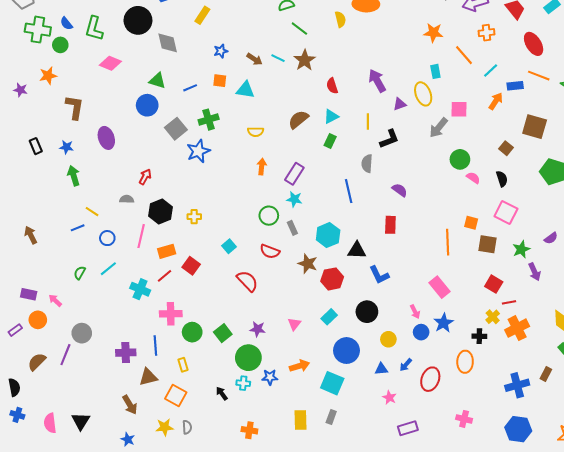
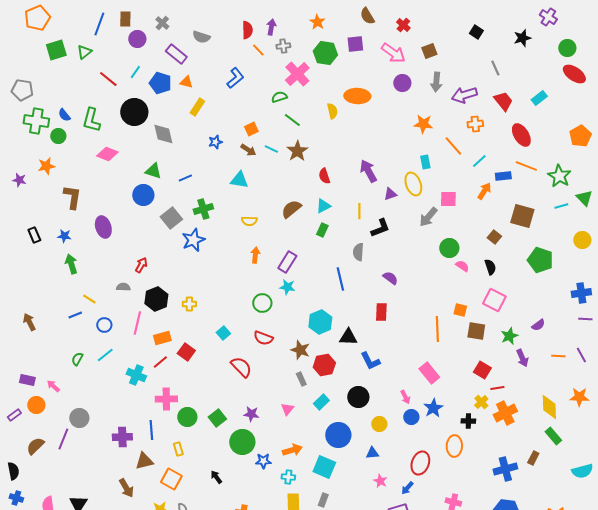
orange square: (220, 81) -> (251, 129), moved, turned -32
gray rectangle: (292, 228) -> (301, 379), moved
blue arrow: (406, 365) -> (407, 488), moved
cyan cross: (243, 383) -> (288, 477), moved

